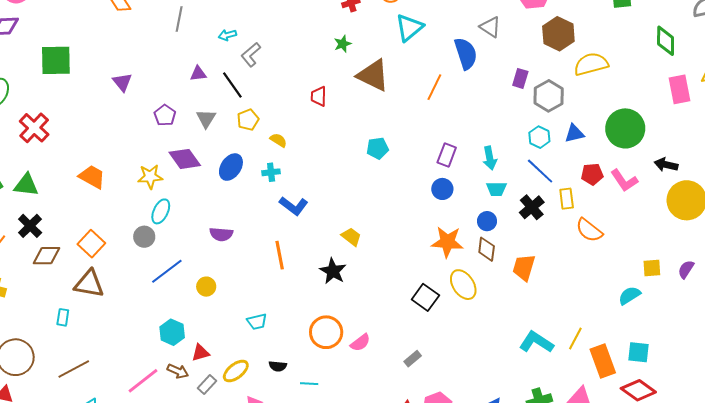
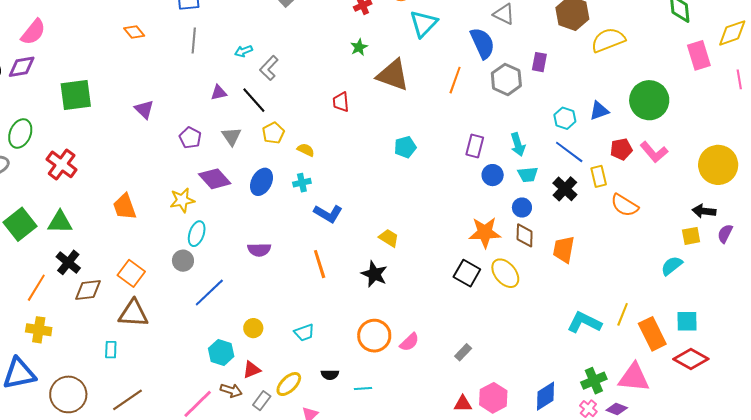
gray hexagon: (549, 96) -> (506, 79), moved
black arrow: (666, 165) -> (704, 211), moved
orange trapezoid: (92, 177) -> (125, 207), turned -132
blue circle: (442, 189) -> (493, 175), moved
yellow circle: (206, 287) -> (253, 328), moved
black square: (425, 297) -> (467, 273), moved

